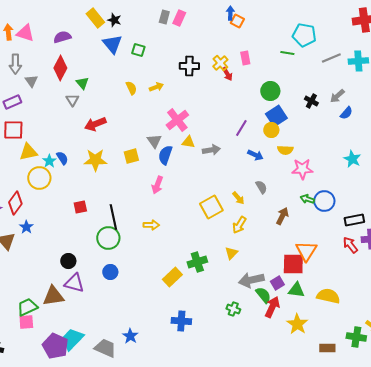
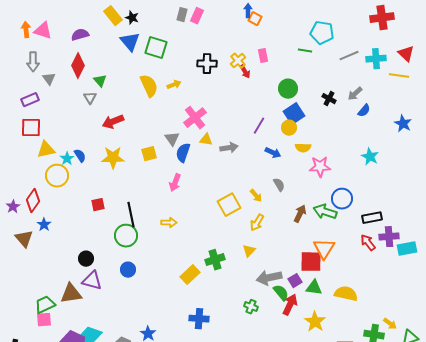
green square: (138, 50) -> (156, 48), size x1.6
yellow semicircle: (131, 88) -> (149, 86), size x1.6
green arrow: (307, 199) -> (325, 212), moved, size x1.6

